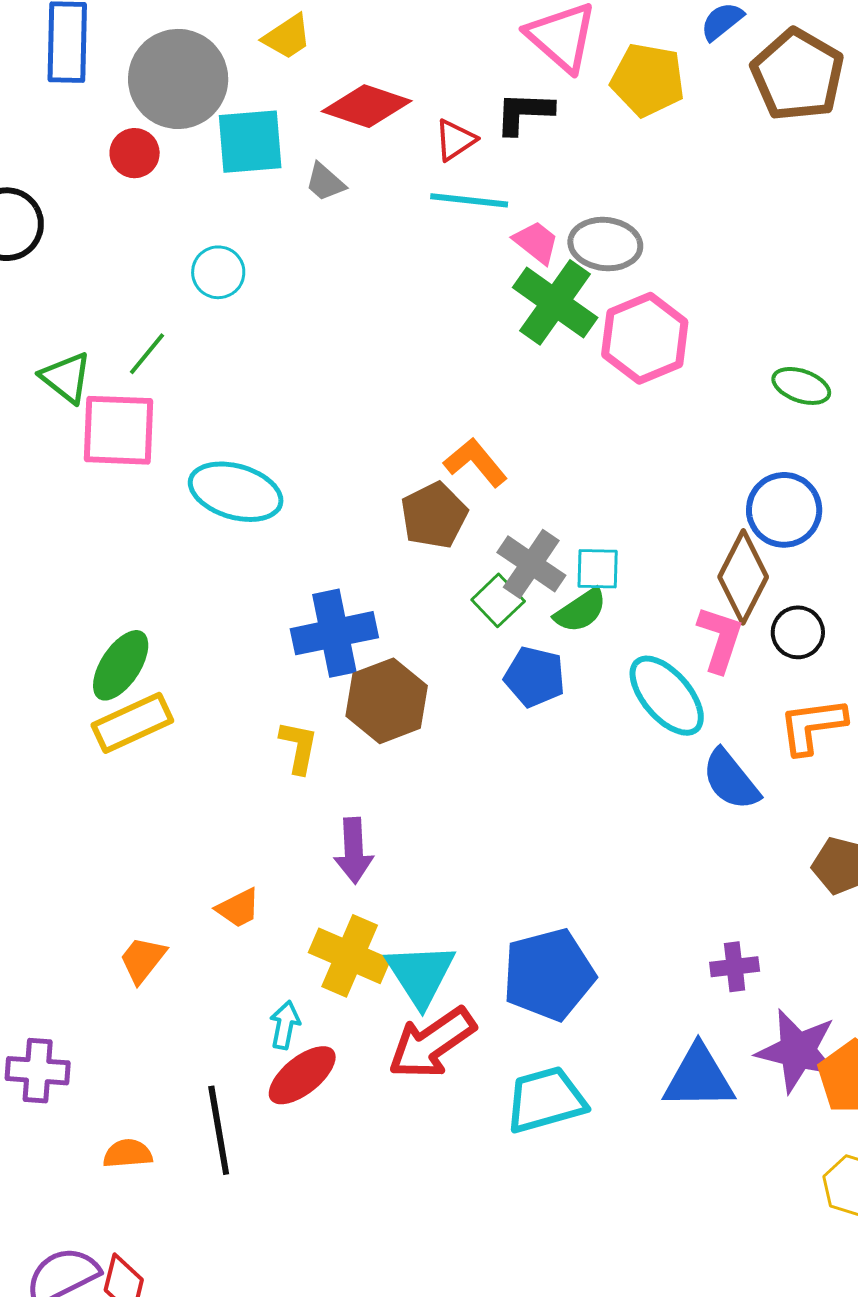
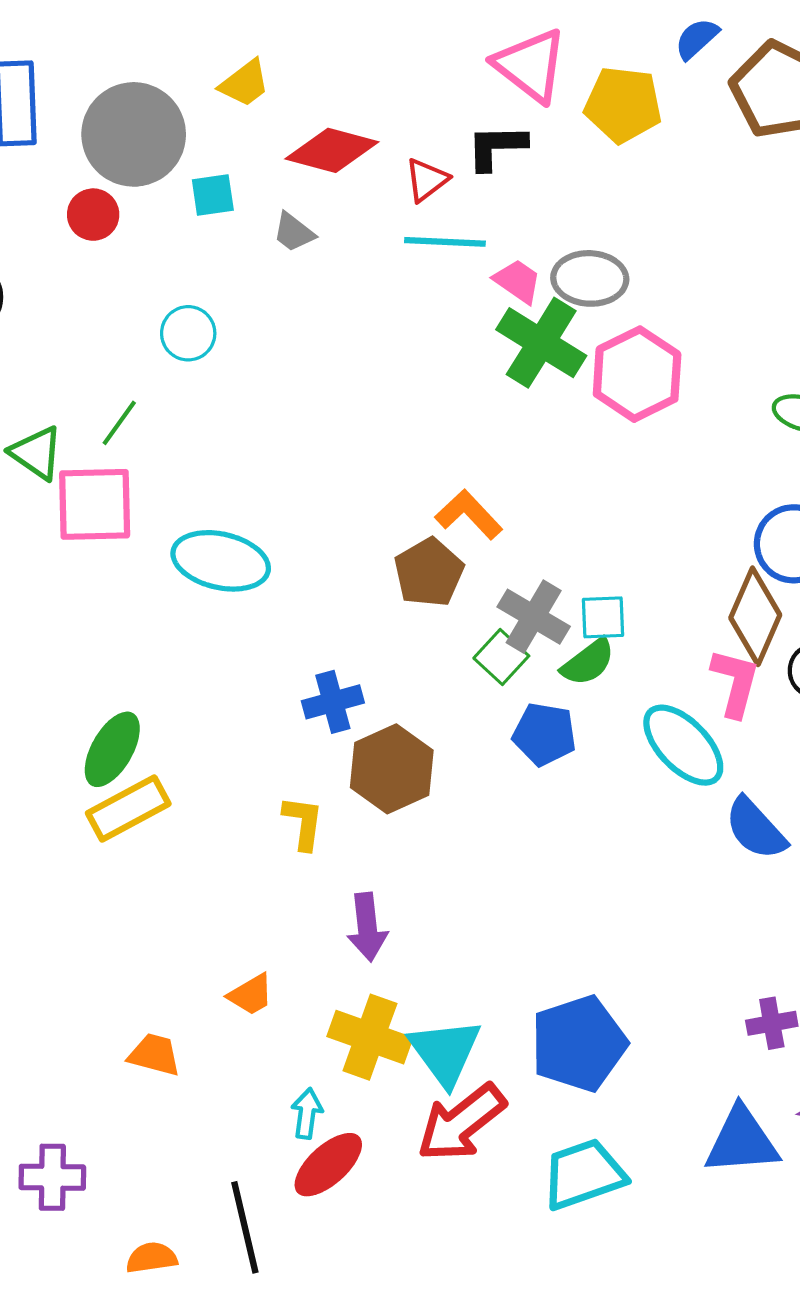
cyan square: (250, 142) -> (213, 195), size x0.6
blue cross: (334, 633) -> (333, 702), size x0.7
orange trapezoid: (143, 960) -> (154, 1055), turned 70

